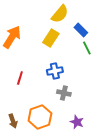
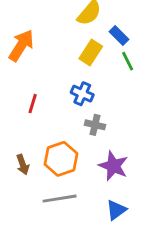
yellow rectangle: (51, 38) -> (91, 53), moved
blue cross: (55, 71) -> (82, 94), turned 35
purple star: (77, 122) -> (113, 166), size x1.5

